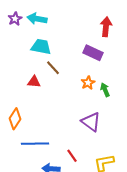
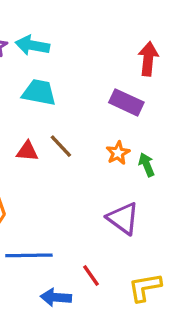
brown line: (53, 68) -> (61, 146), moved

